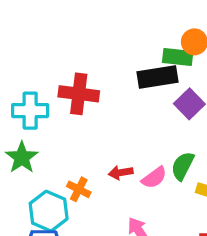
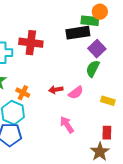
green semicircle: (183, 166) -> (93, 69), moved
orange cross: (79, 189) -> (23, 93), moved

